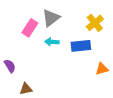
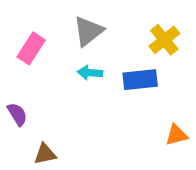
pink rectangle: (30, 28) -> (31, 48), moved
orange triangle: (102, 69) -> (176, 135), moved

